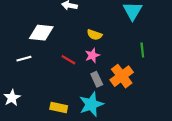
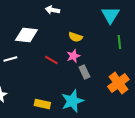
green line: (142, 50) -> (119, 42), moved
orange cross: (122, 76) -> (118, 83), moved
gray rectangle: (97, 79) -> (84, 72), moved

